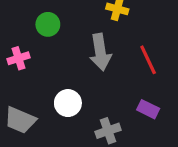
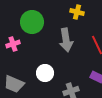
green circle: (48, 24) -> (32, 22), size x1.5

